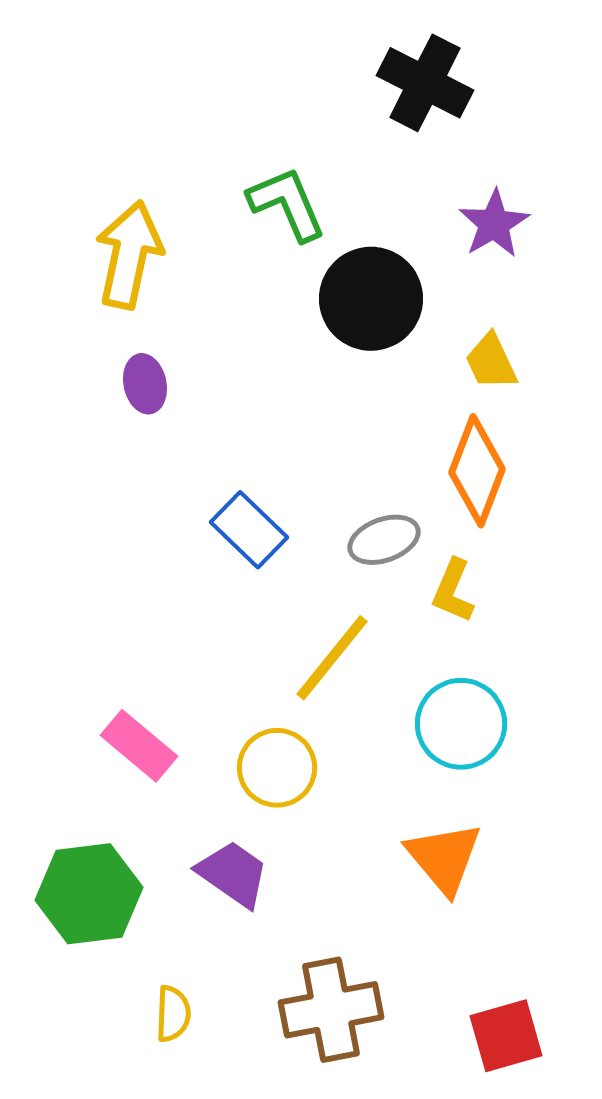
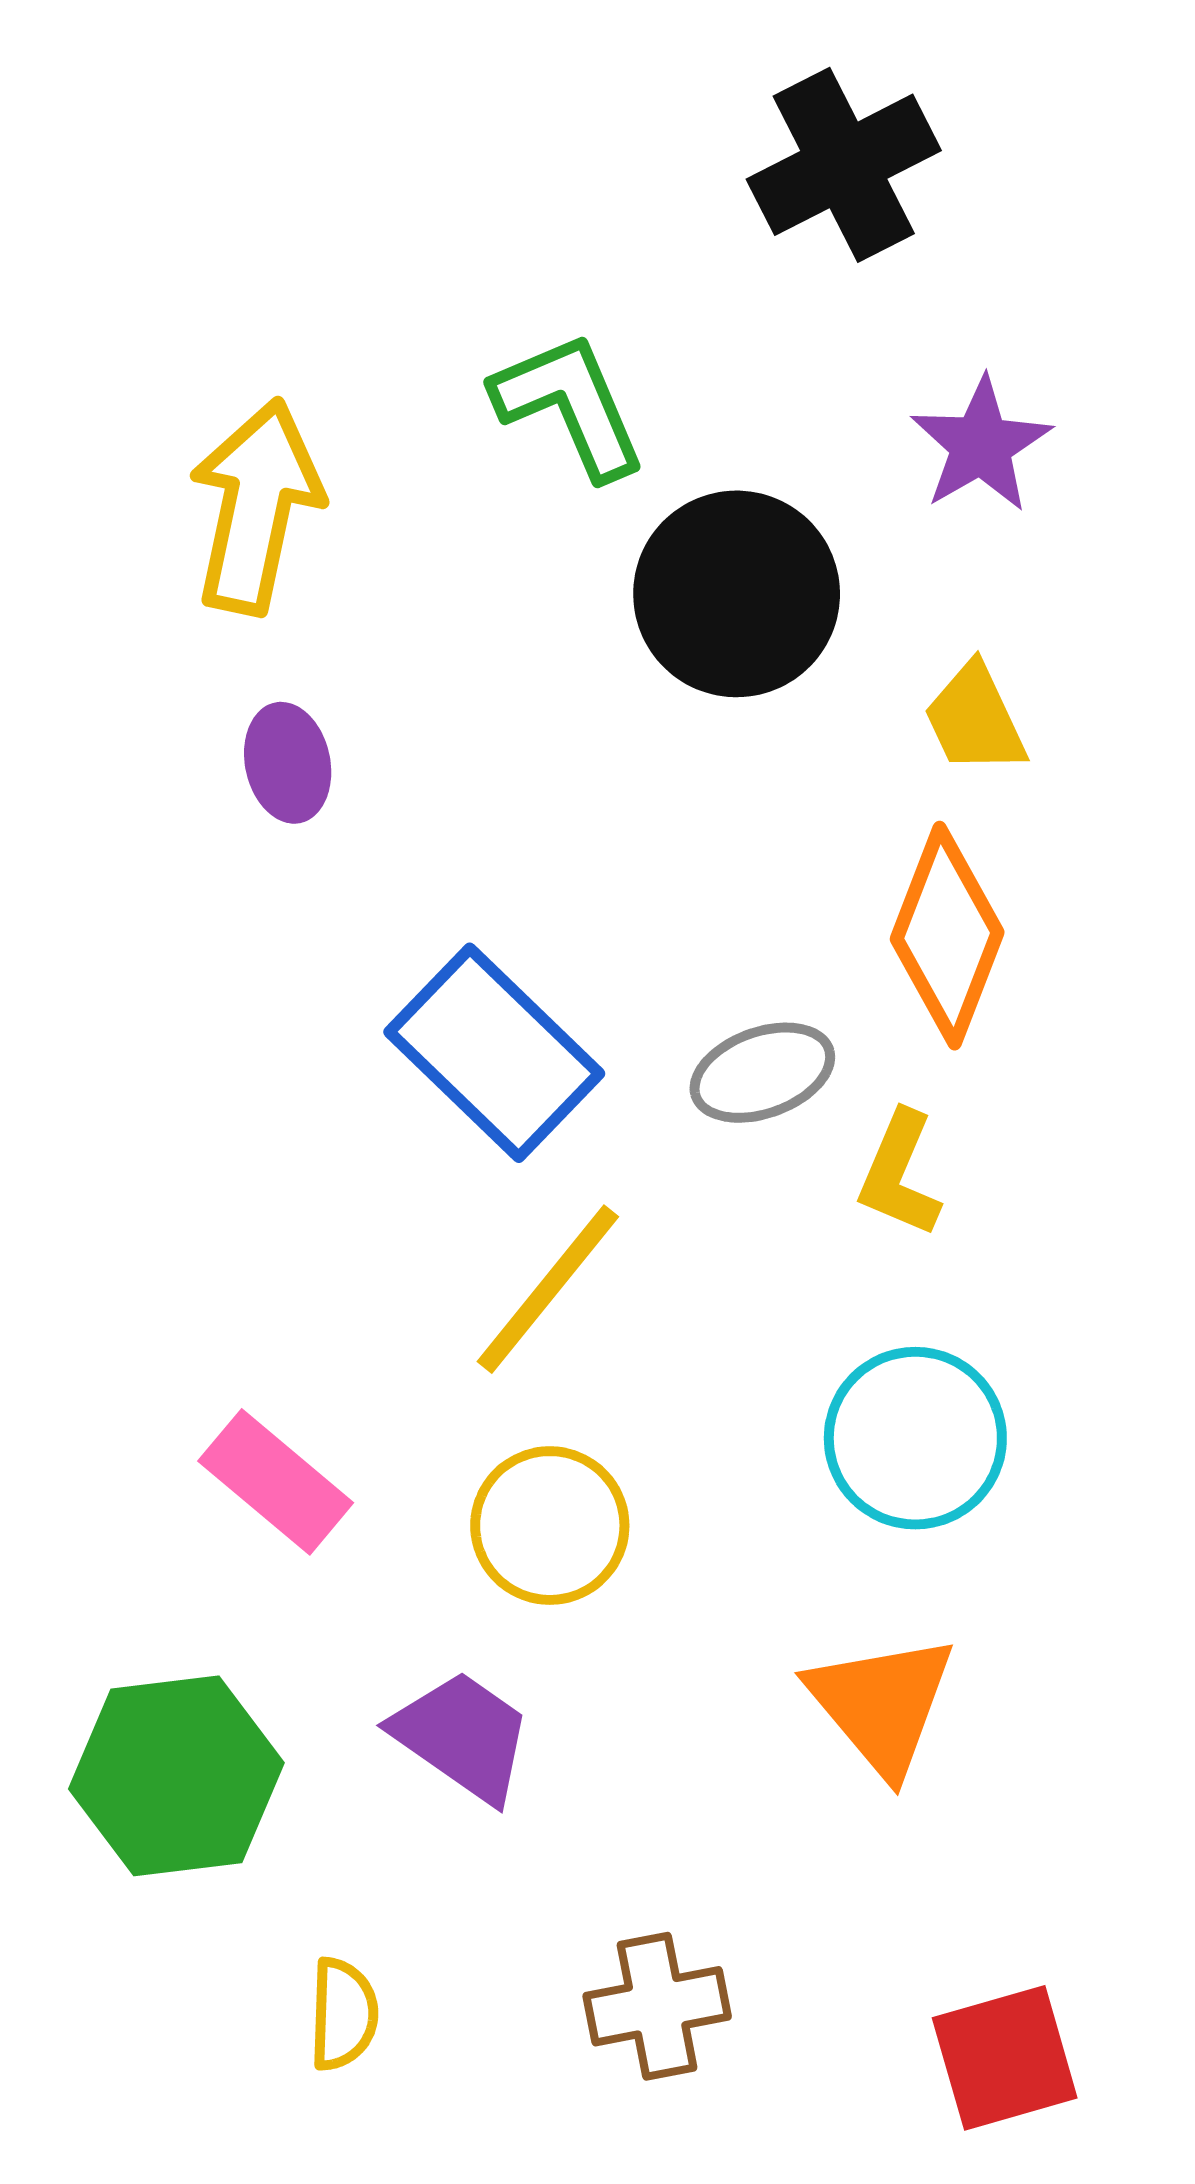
black cross: (425, 83) -> (844, 165), turned 36
blue rectangle: (249, 530) -> (494, 1053), size x1.4
yellow line: (332, 658) -> (548, 1289), moved
brown cross: (331, 1010) -> (657, 2006), size x0.7

